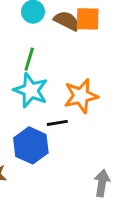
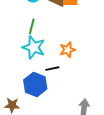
orange star: (81, 96) -> (68, 50), size x0.7

